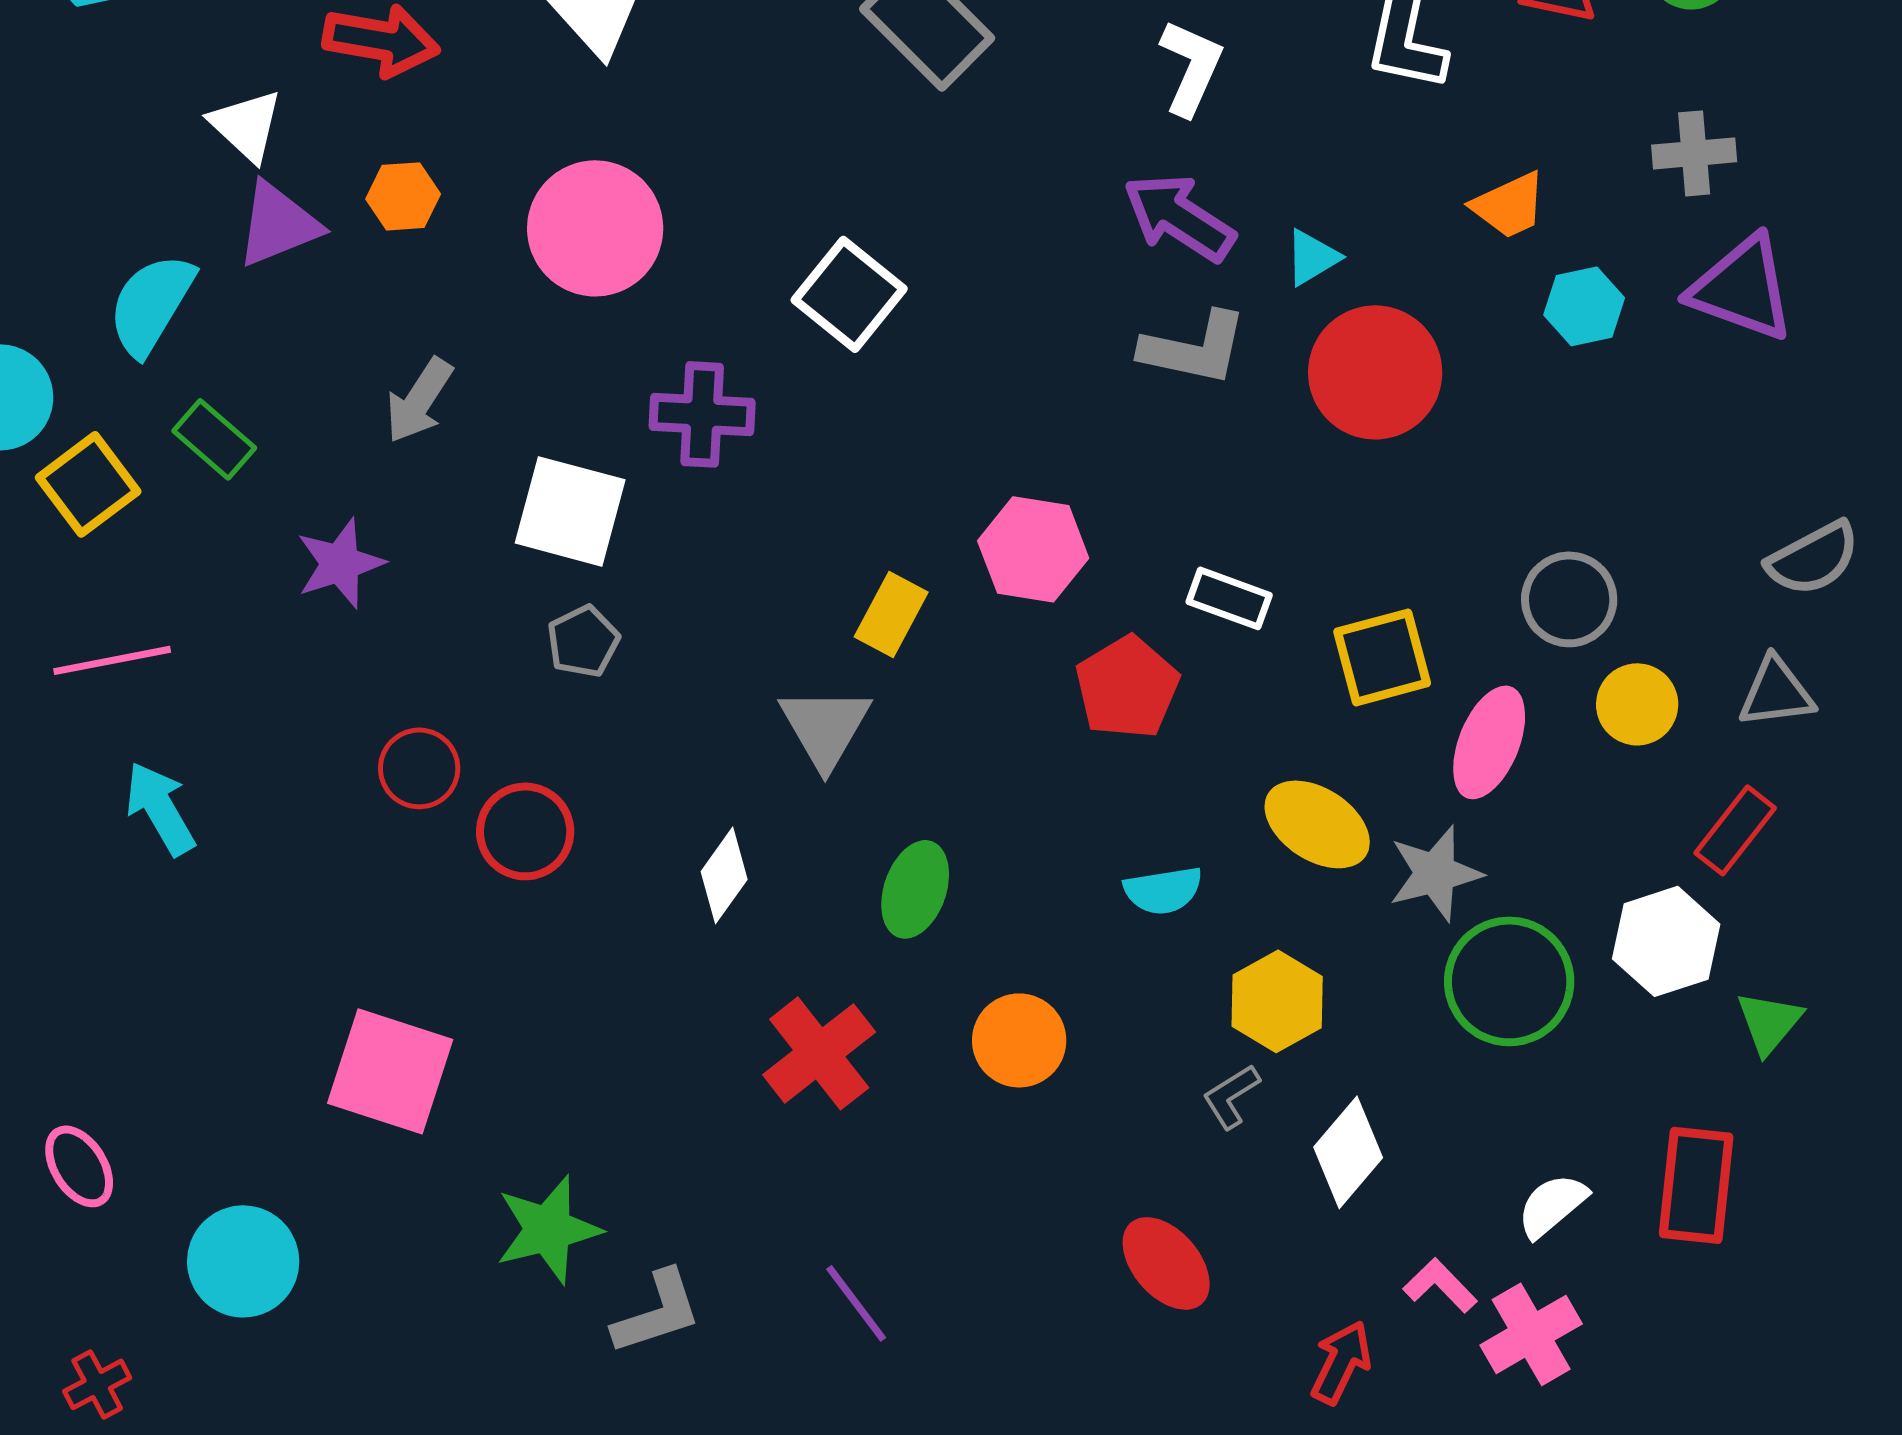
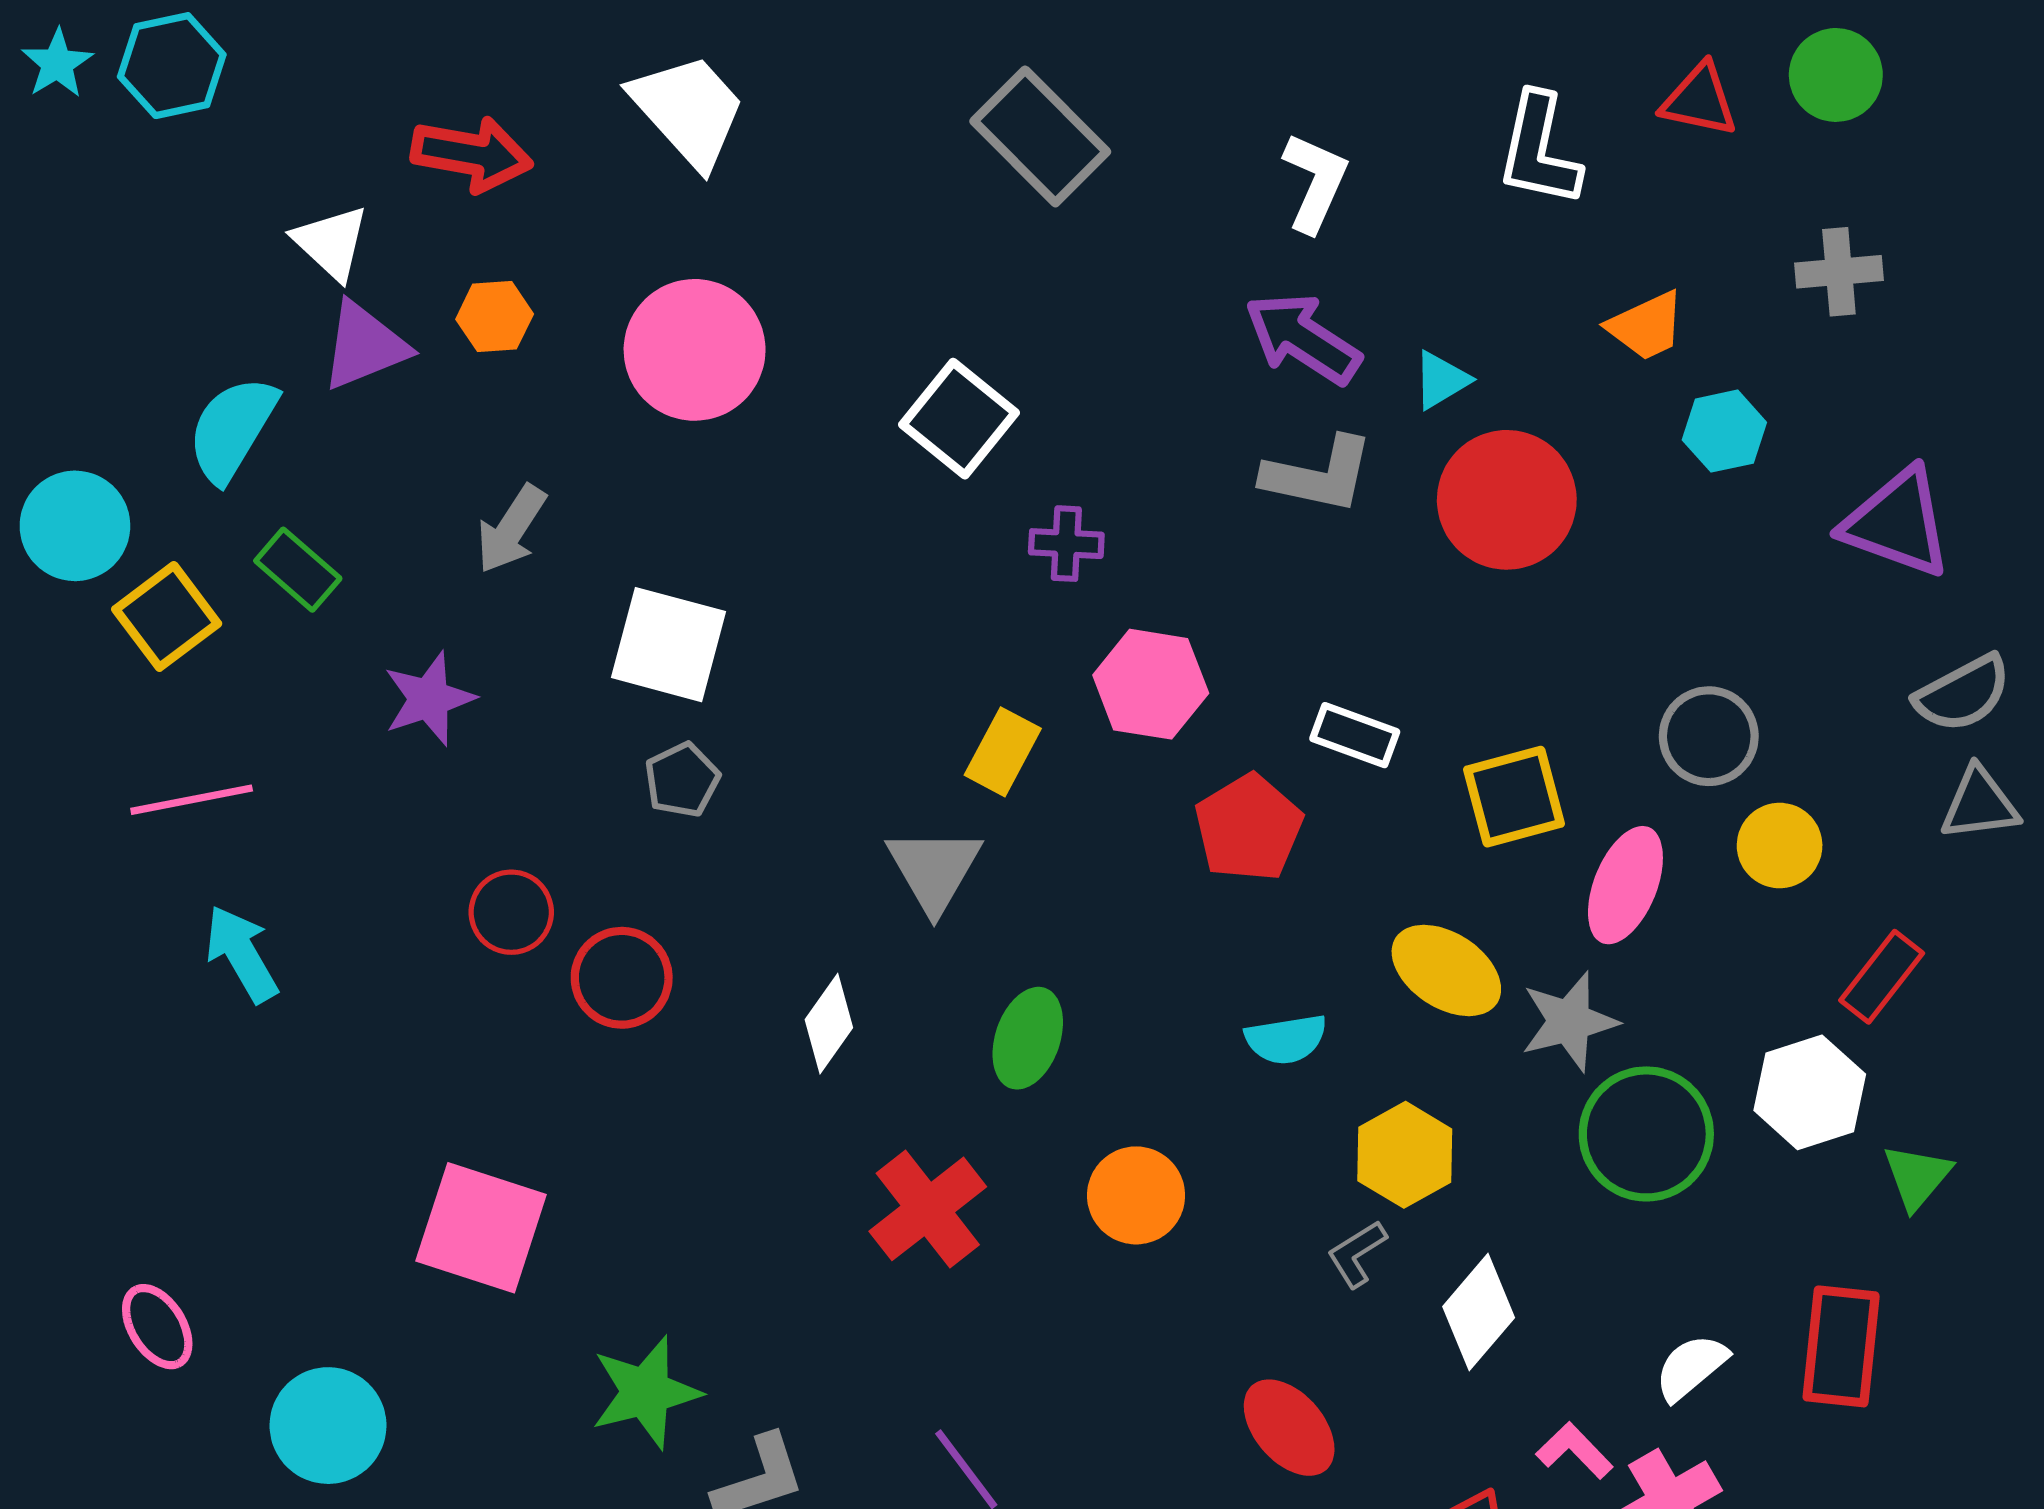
purple triangle: (1742, 288) -> (1897, 523), moved
purple cross: (702, 414) -> (1066, 544), moved, size x0.7
gray triangle: (1776, 692) -> (1980, 804), moved

